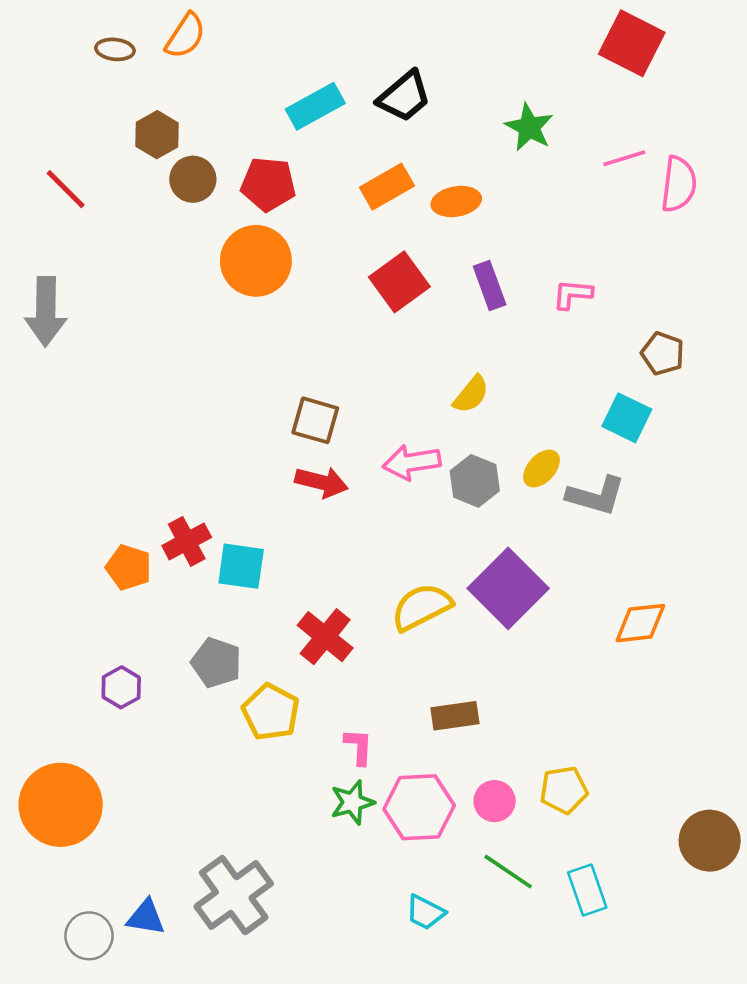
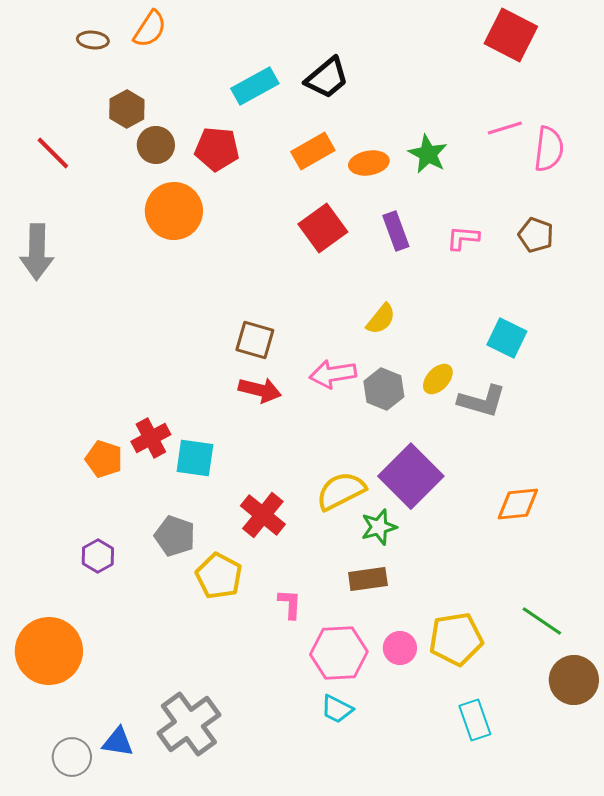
green star: (529, 127) -> (428, 154), moved
orange circle: (256, 261) -> (174, 211), moved
brown pentagon: (663, 354) -> (536, 235), moved
yellow pentagon: (564, 790) -> (456, 639), size x1.4
green star: (352, 802) -> (379, 527), moved
green line: (508, 872) -> (542, 621), moved
cyan trapezoid: (425, 912) -> (337, 709), moved

